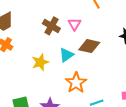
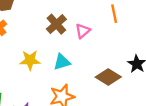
brown diamond: (89, 46) -> (108, 77), moved

